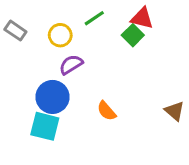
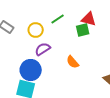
green square: (133, 35) -> (83, 30), turned 32
orange semicircle: (107, 111) -> (73, 62), moved

